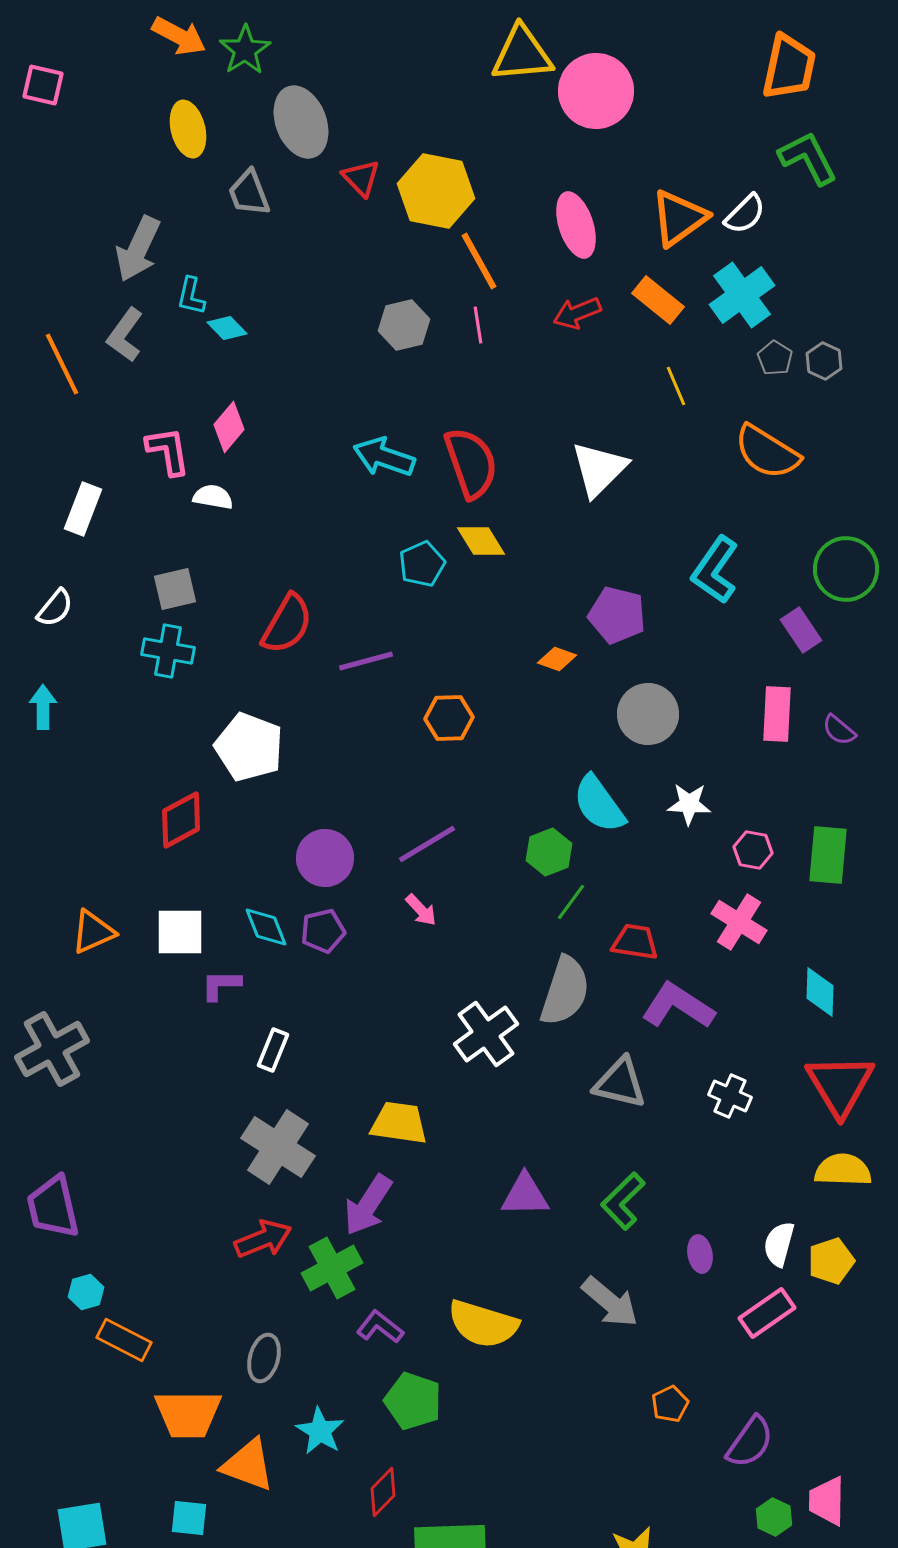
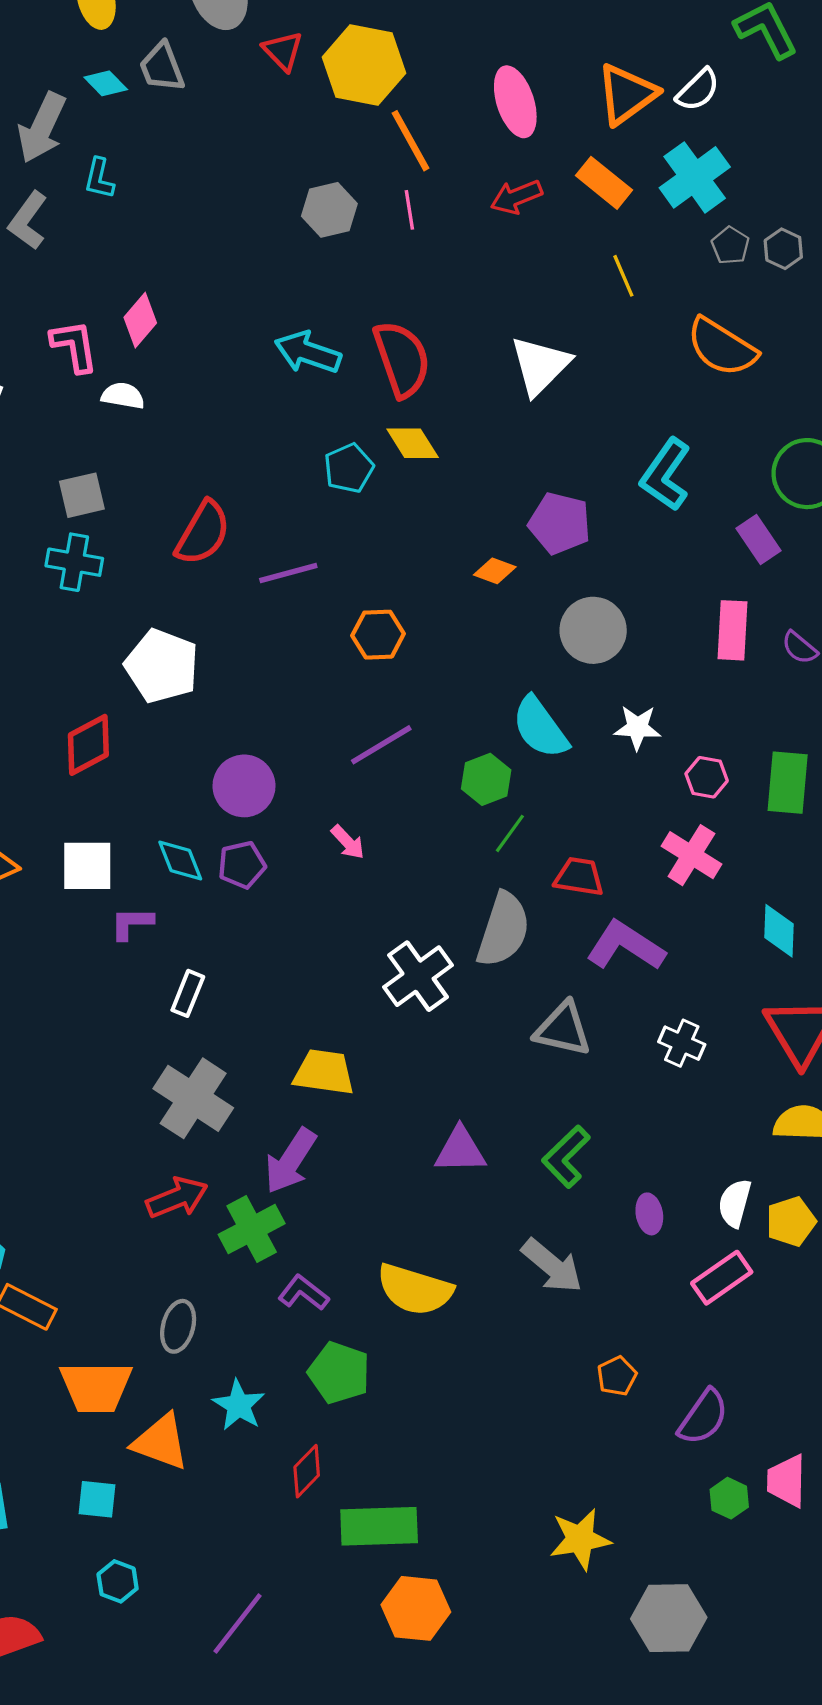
cyan diamond: (227, 328) -> (106, 83), moved
purple line: (427, 844) -> (381, 745), moved

